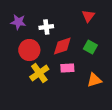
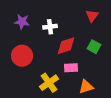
red circle: (29, 50) -> (22, 56), moved
yellow cross: (39, 73) -> (49, 83), moved
orange triangle: (94, 80) -> (86, 87), moved

